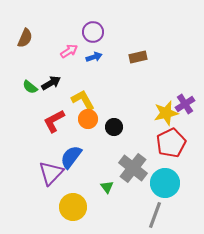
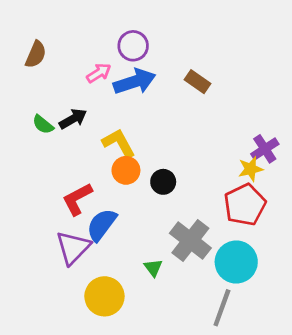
blue arrow: (94, 57) -> (135, 82), size x1.8
brown rectangle: (138, 57) -> (198, 82), turned 48
yellow star: (166, 113) -> (251, 169), moved, size x0.7
red L-shape: (54, 121) -> (77, 199), moved

